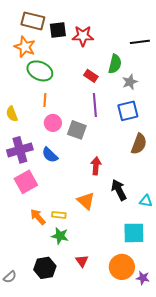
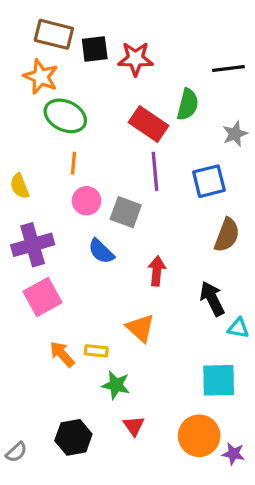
red rectangle: (91, 76) -> (149, 124), size x1.6
gray star: (130, 82) -> (235, 134), moved
blue semicircle: (50, 155) -> (101, 251), moved
black arrow: (119, 190) -> (212, 299), moved
green star: (60, 236) -> (116, 385), moved

